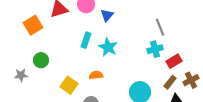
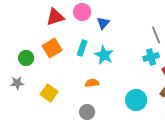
orange square: (33, 25) -> (52, 48), moved
green circle: (41, 60) -> (26, 58), moved
yellow square: (69, 85) -> (49, 93), moved

